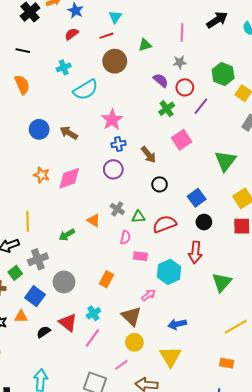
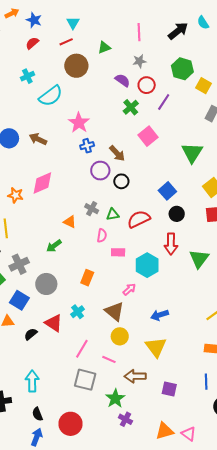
black arrow: (217, 20) -> (178, 31), moved
purple circle: (113, 169) -> (100, 171), moved
orange star: (42, 175) -> (16, 195), moved
black circle: (160, 184) -> (121, 181), moved
green arrow: (67, 235) -> (54, 246), moved
green triangle: (222, 282) -> (199, 259), moved
pink line: (92, 338) -> (82, 349), moved
pink line: (121, 365) -> (109, 359), turned 64

